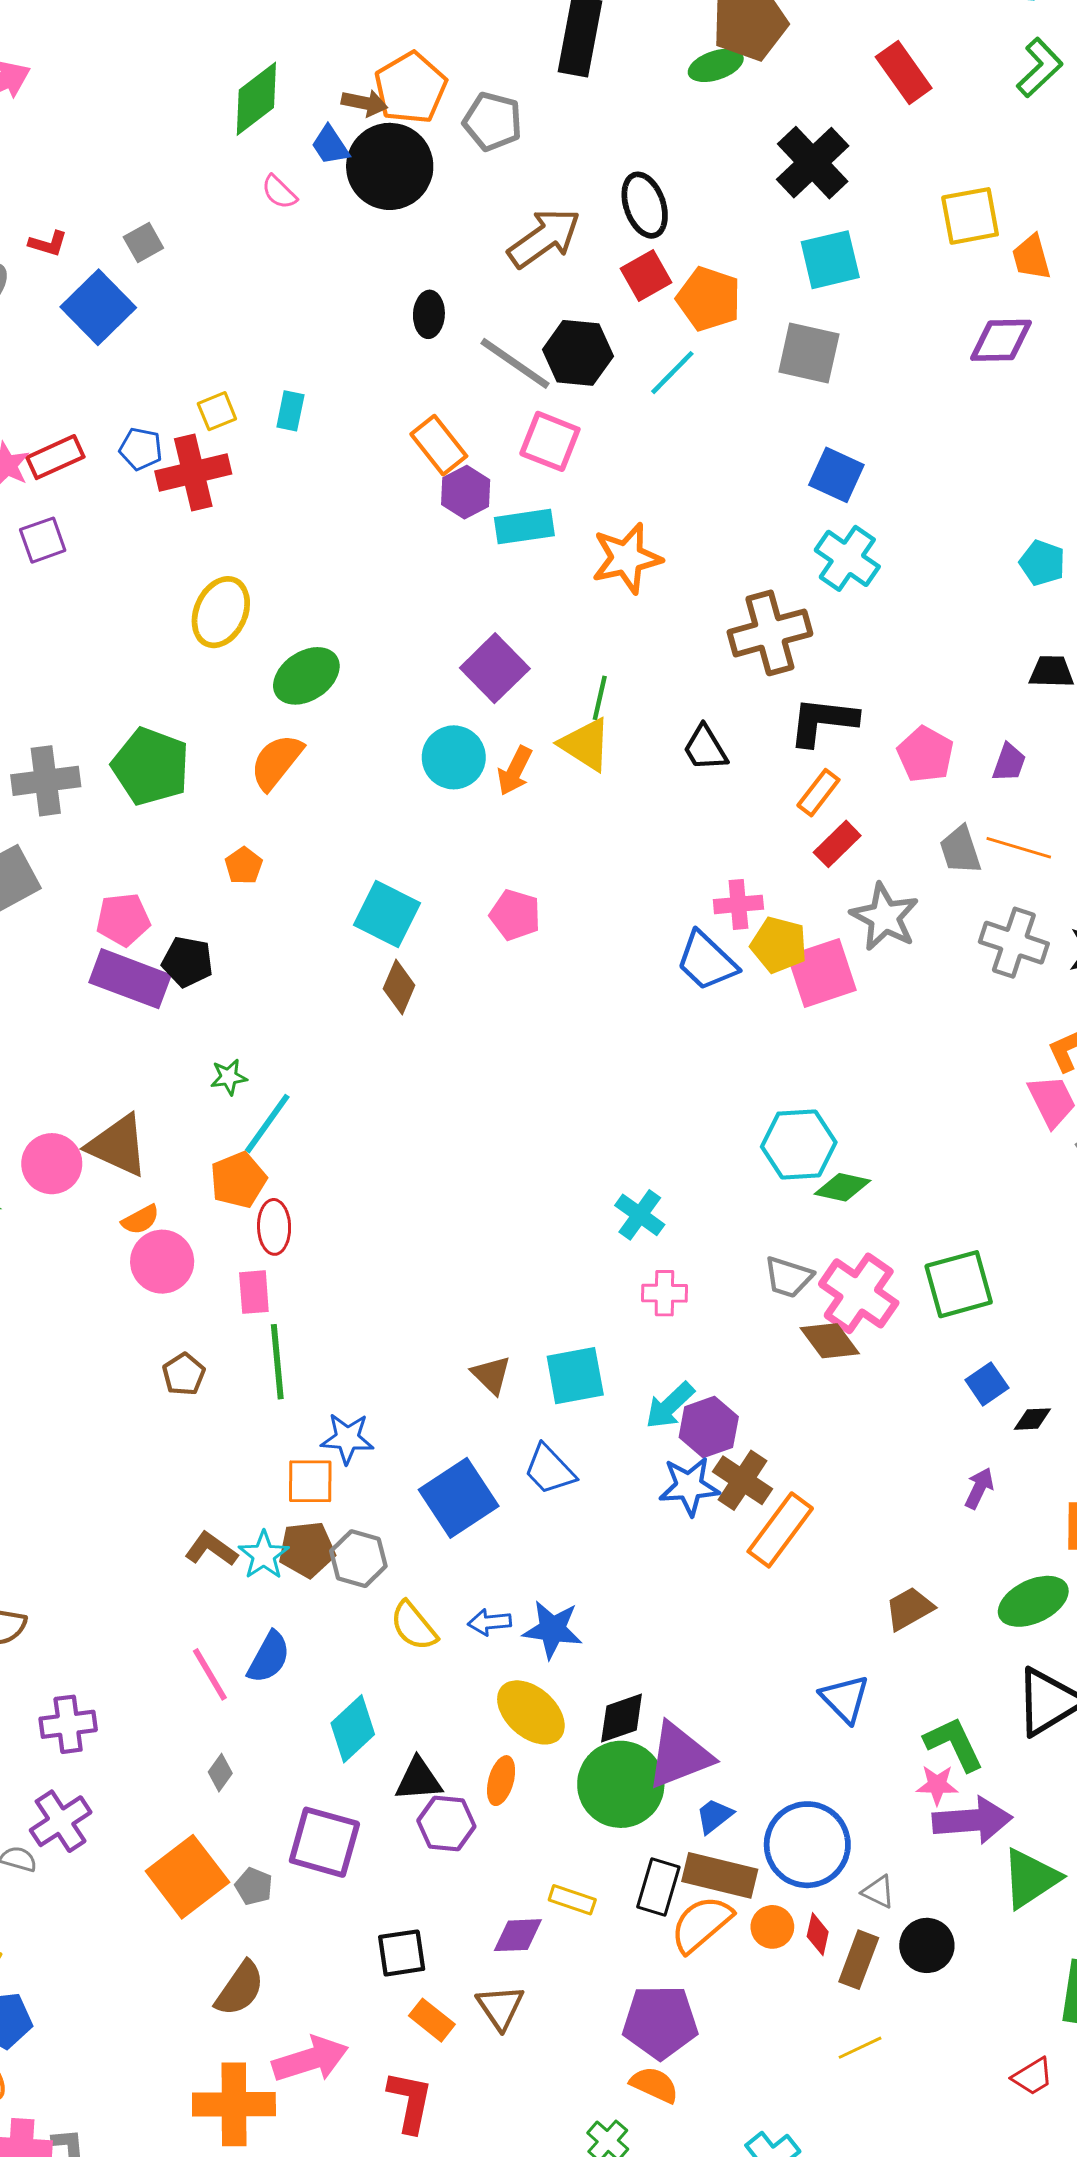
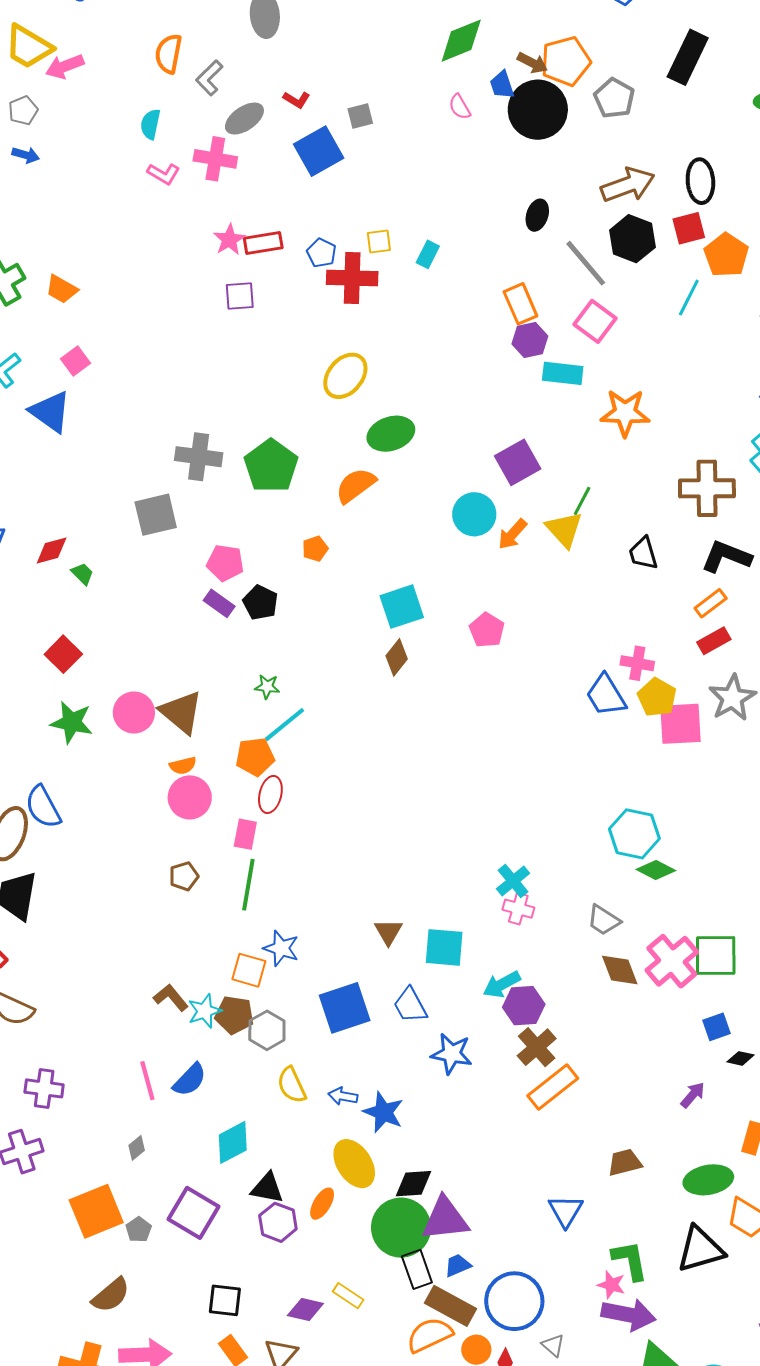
black hexagon: (578, 353) -> (632, 239), moved
cyan line: (672, 373) -> (689, 298), turned -33
cyan square: (387, 914) -> (402, 607), turned 30
purple rectangle: (130, 979) -> (219, 603), size x0.6
cyan cross: (640, 1215) -> (513, 881), moved
pink cross: (859, 1293) -> (672, 961), moved
blue star: (689, 1486) -> (452, 1054), moved
black rectangle: (658, 1887) -> (417, 1269), moved, turned -51

